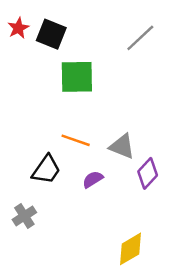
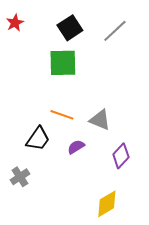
black square: (51, 34) -> (70, 28), moved, turned 35
purple diamond: (148, 173) -> (121, 156), moved

